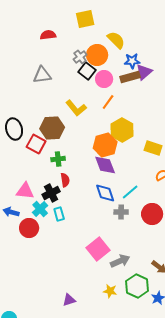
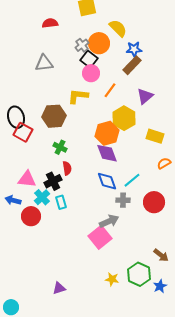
purple triangle: (144, 72) -> (145, 96), moved
brown rectangle: (130, 77) -> (132, 65), turned -30
pink circle: (104, 79) -> (91, 73), moved
yellow L-shape: (76, 108) -> (78, 96), turned 135
red square: (36, 144) -> (23, 132), moved
green cross: (58, 159) -> (60, 147), turned 32
gray arrow: (120, 261) -> (109, 221), moved
purple triangle: (69, 300) -> (59, 288), moved

